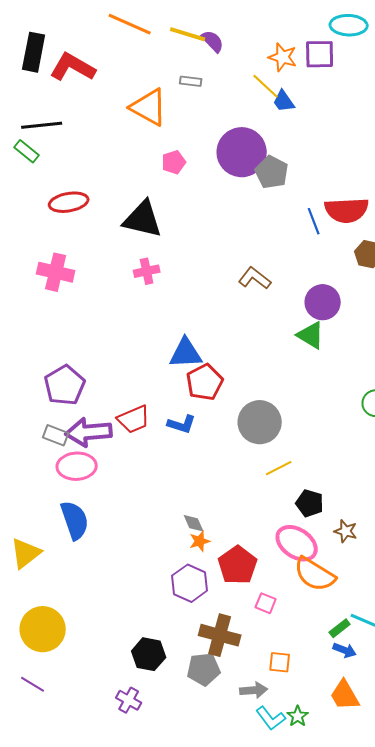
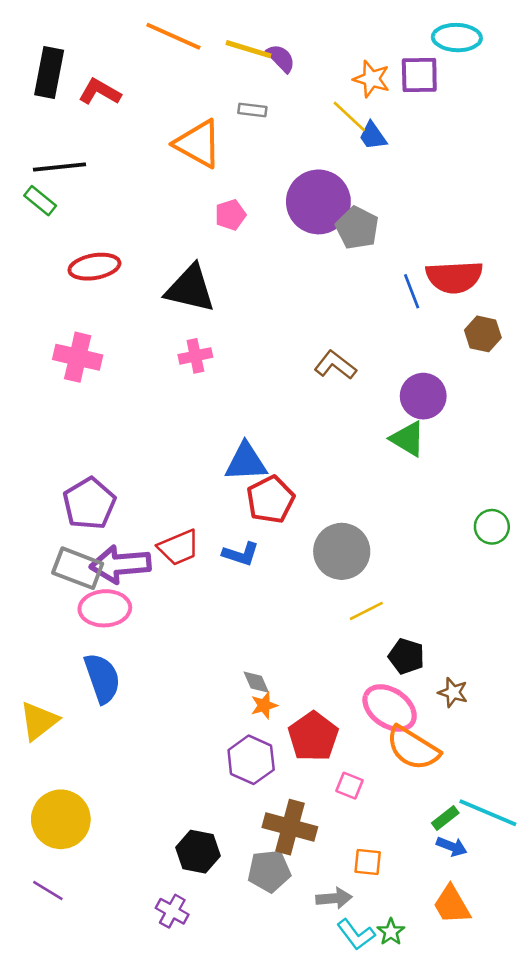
red L-shape: (73, 67) -> (100, 92), size x0.7
gray rectangle: (56, 435) -> (78, 568), size x1.5

